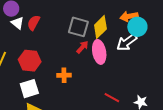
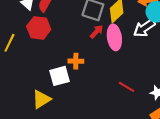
red hexagon: (30, 61) -> (39, 28), moved
white square: (29, 89) -> (59, 76), moved

